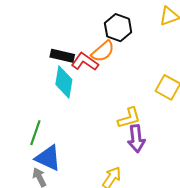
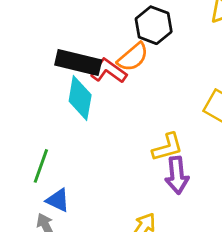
black rectangle: (62, 56) -> (78, 63), size x1.4
blue triangle: (48, 158) -> (58, 200), size x0.7

